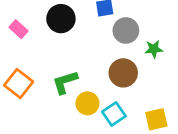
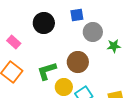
pink rectangle: (19, 29) -> (14, 42), moved
brown circle: (123, 73) -> (78, 62), moved

